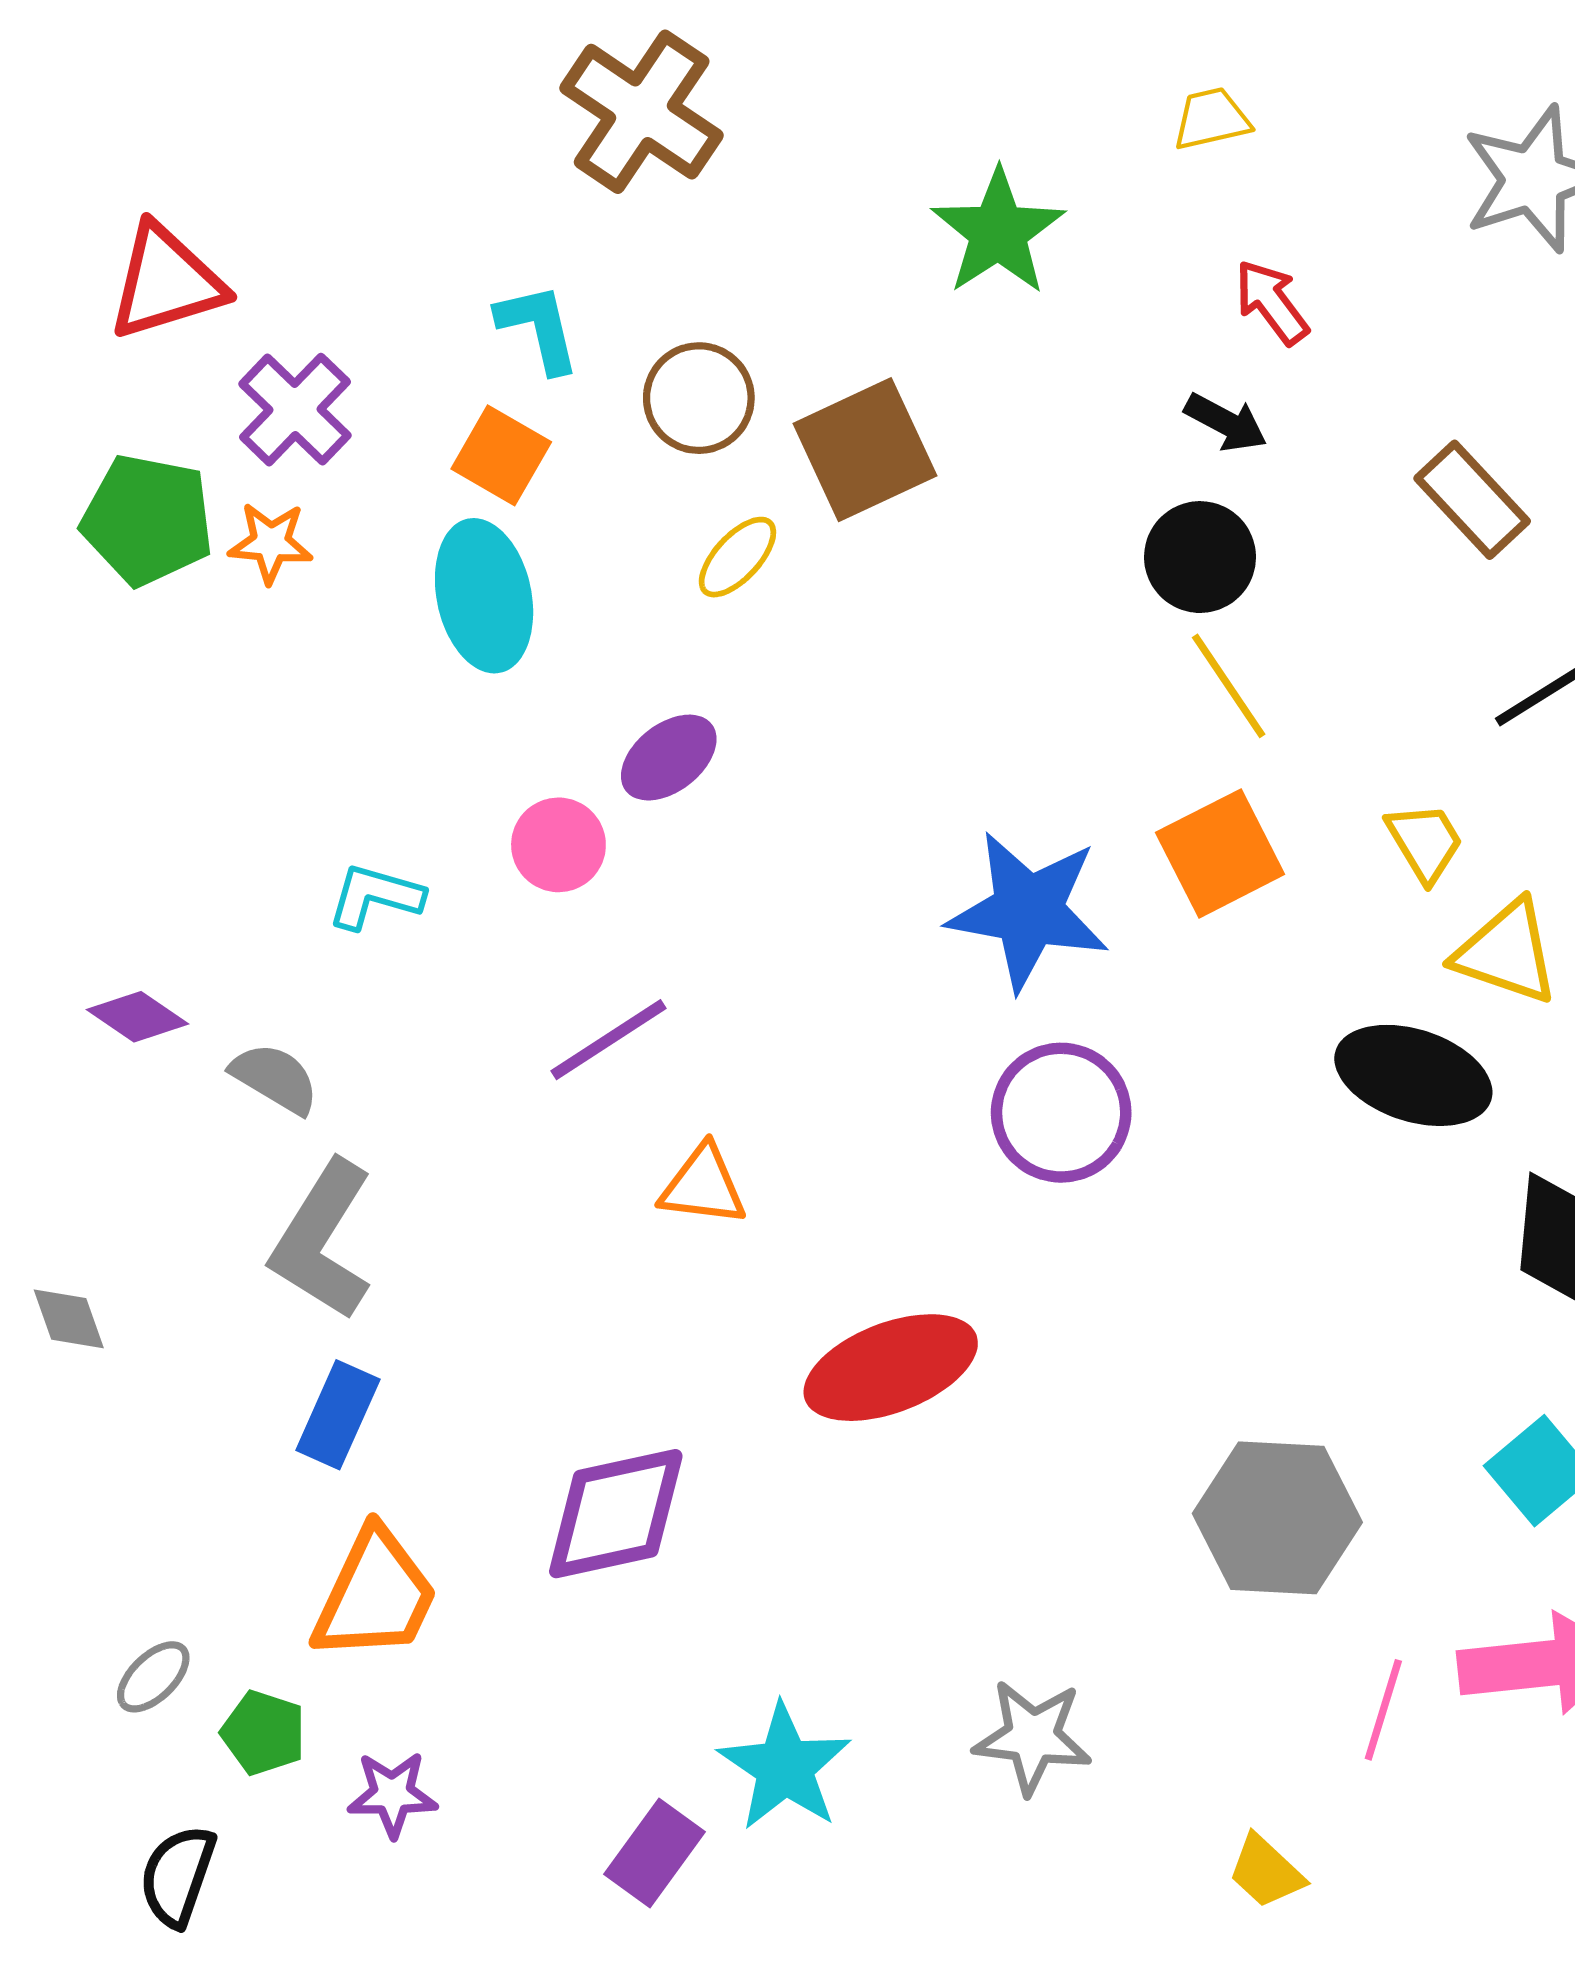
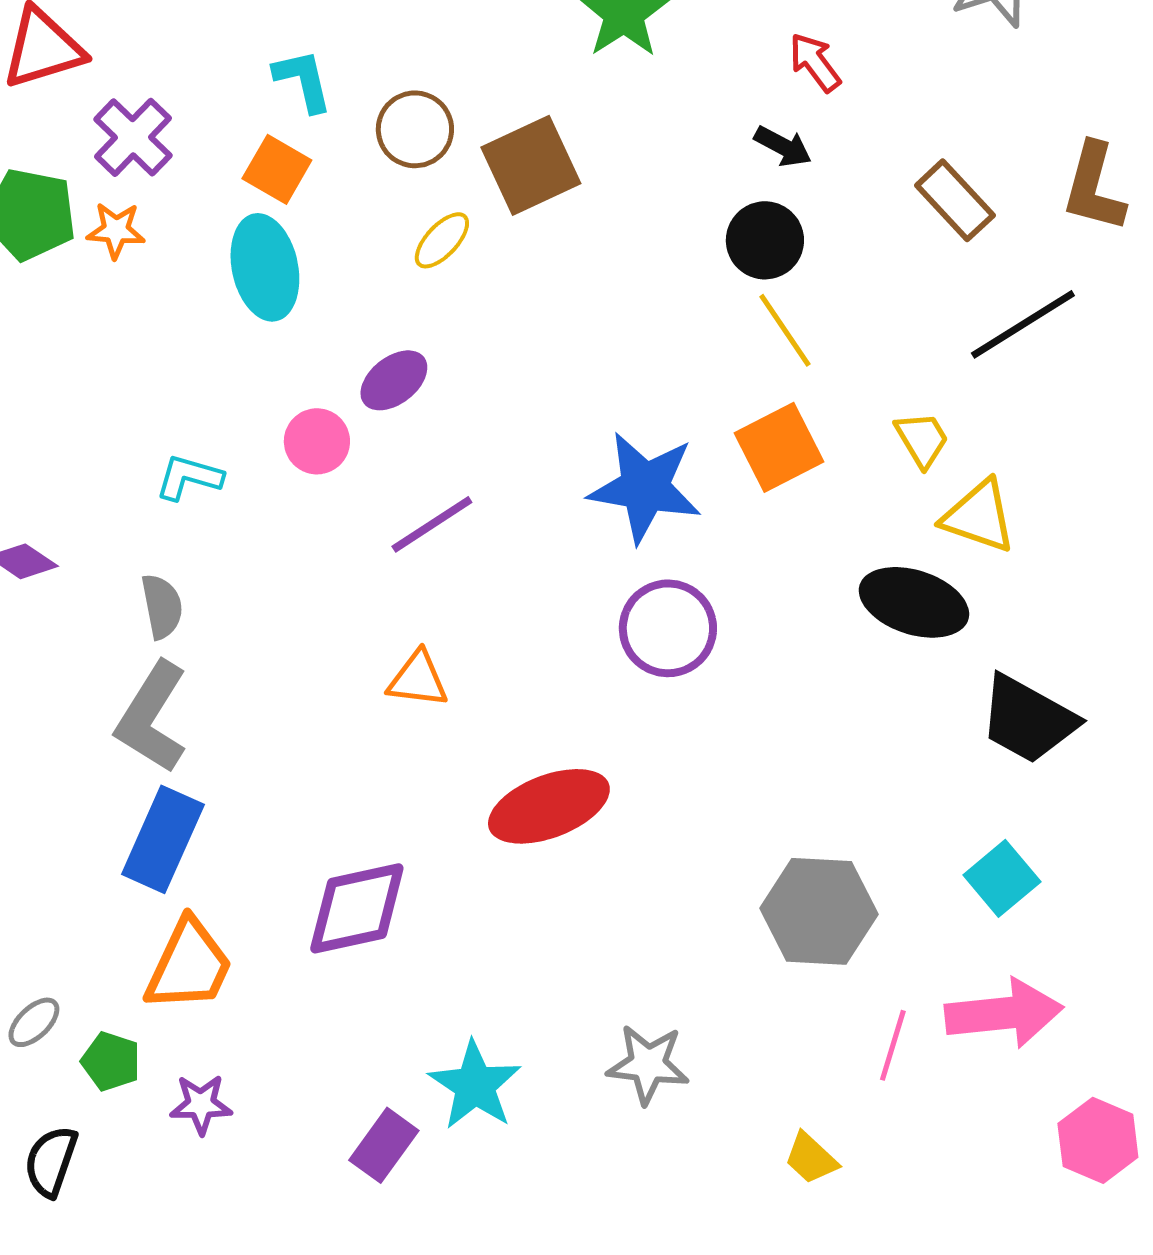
purple line: (609, 1040) -> (432, 524), moved
gray semicircle: (275, 1078) -> (162, 606), moved, turned 48
blue rectangle: (338, 1415) -> (163, 839), size x1.4

